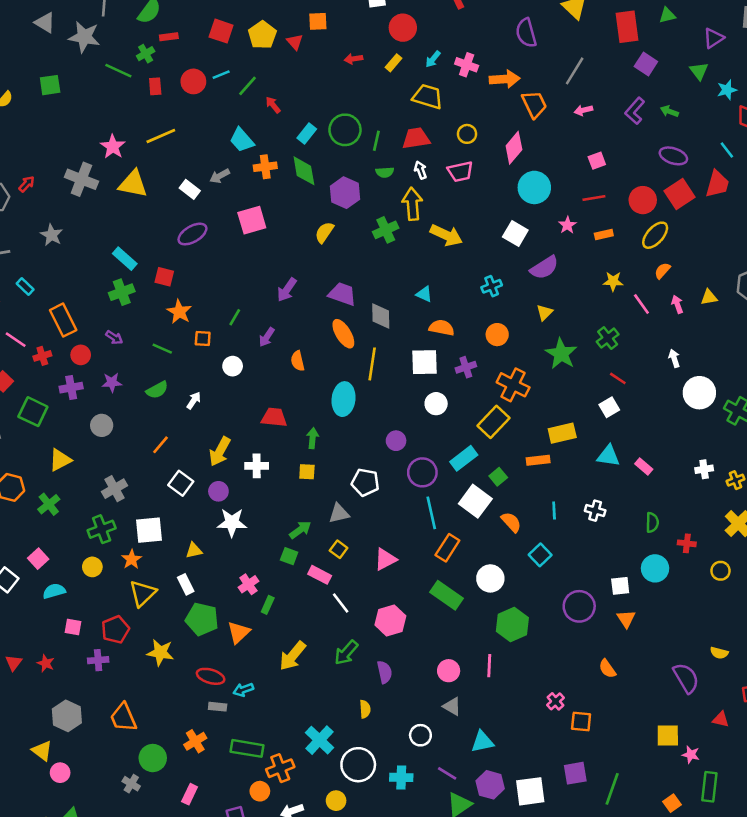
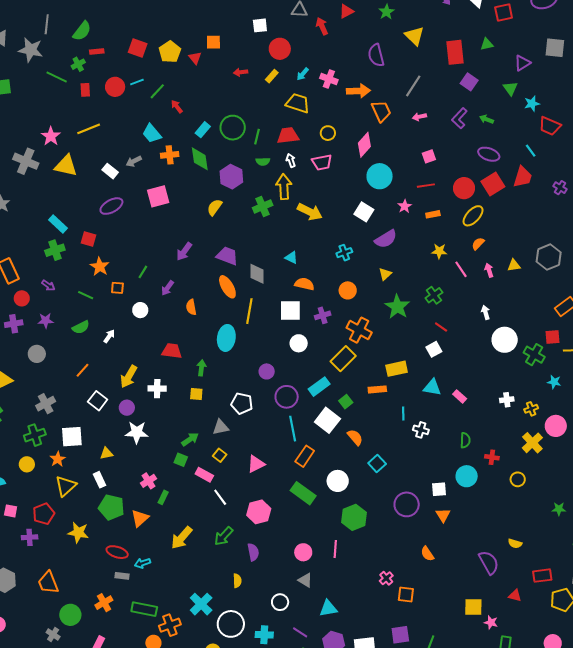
cyan line: (554, 510) -> (403, 414), moved

